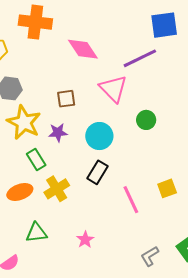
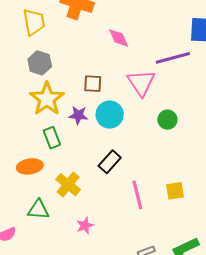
pink diamond: (83, 49) -> (119, 38), size x0.7
cyan circle: (99, 136) -> (110, 115), moved
yellow cross: (57, 189) -> (68, 185), moved, turned -30

